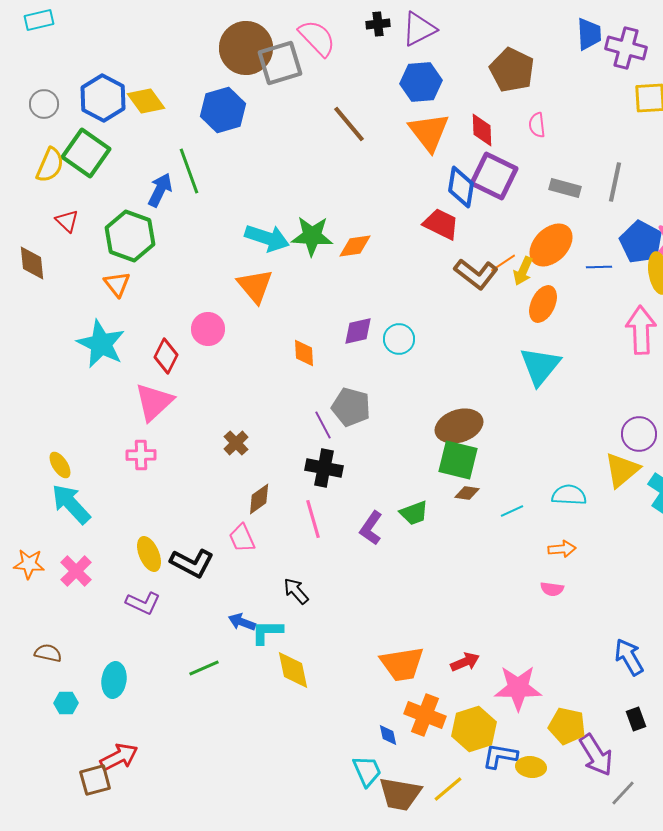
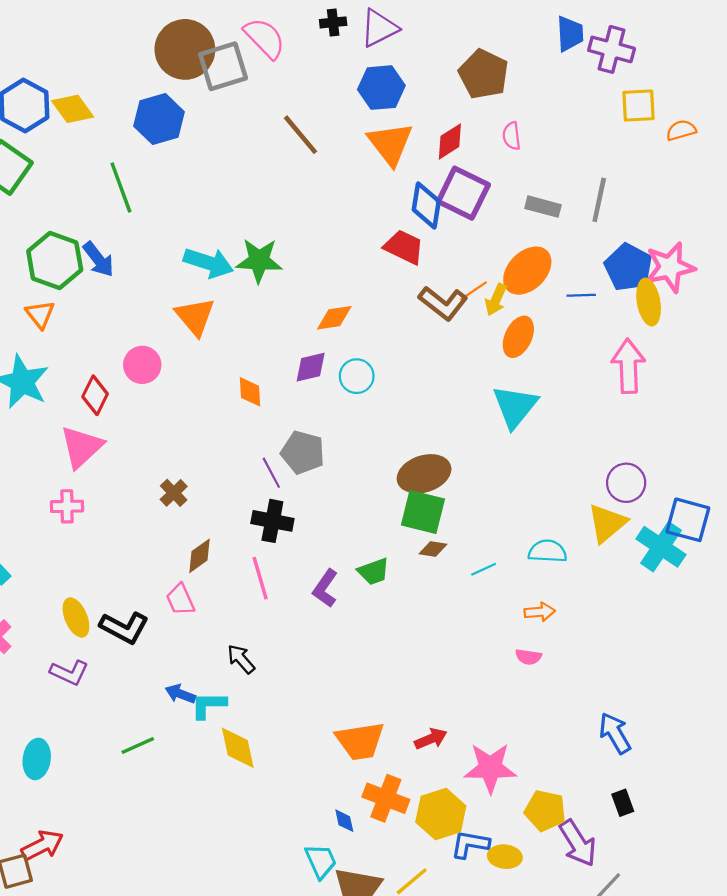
red diamond: (482, 130) -> (450, 141), turned 60
blue arrow: (160, 190) -> (98, 259), moved, turned 116
orange diamond: (355, 246) -> (334, 318), moved

